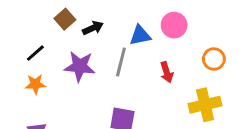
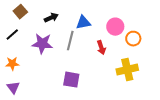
brown square: (65, 19) -> (20, 12), moved
pink circle: (174, 25) -> (115, 27), moved
orange star: (35, 84) -> (12, 64), moved

